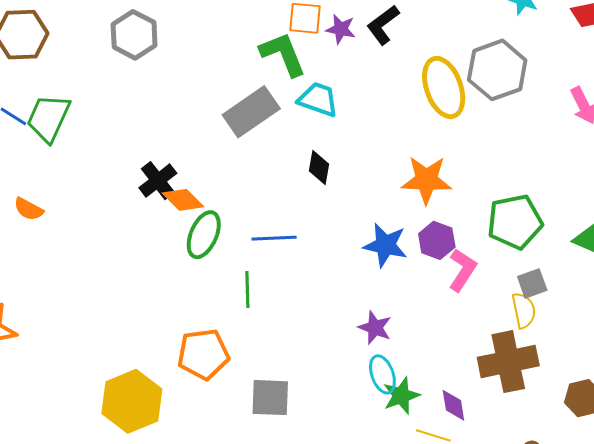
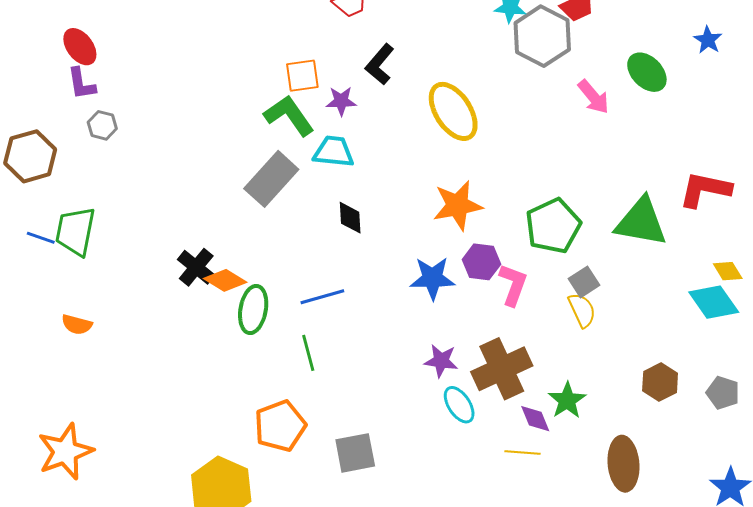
purple star: (341, 29) -> (341, 101), moved
gray hexagon: (134, 35) -> (102, 125), moved, size x0.6
gray hexagon: (497, 70) -> (542, 36), moved
brown cross: (508, 362) -> (502, 369), moved
green star: (401, 396) -> (567, 400), moved

